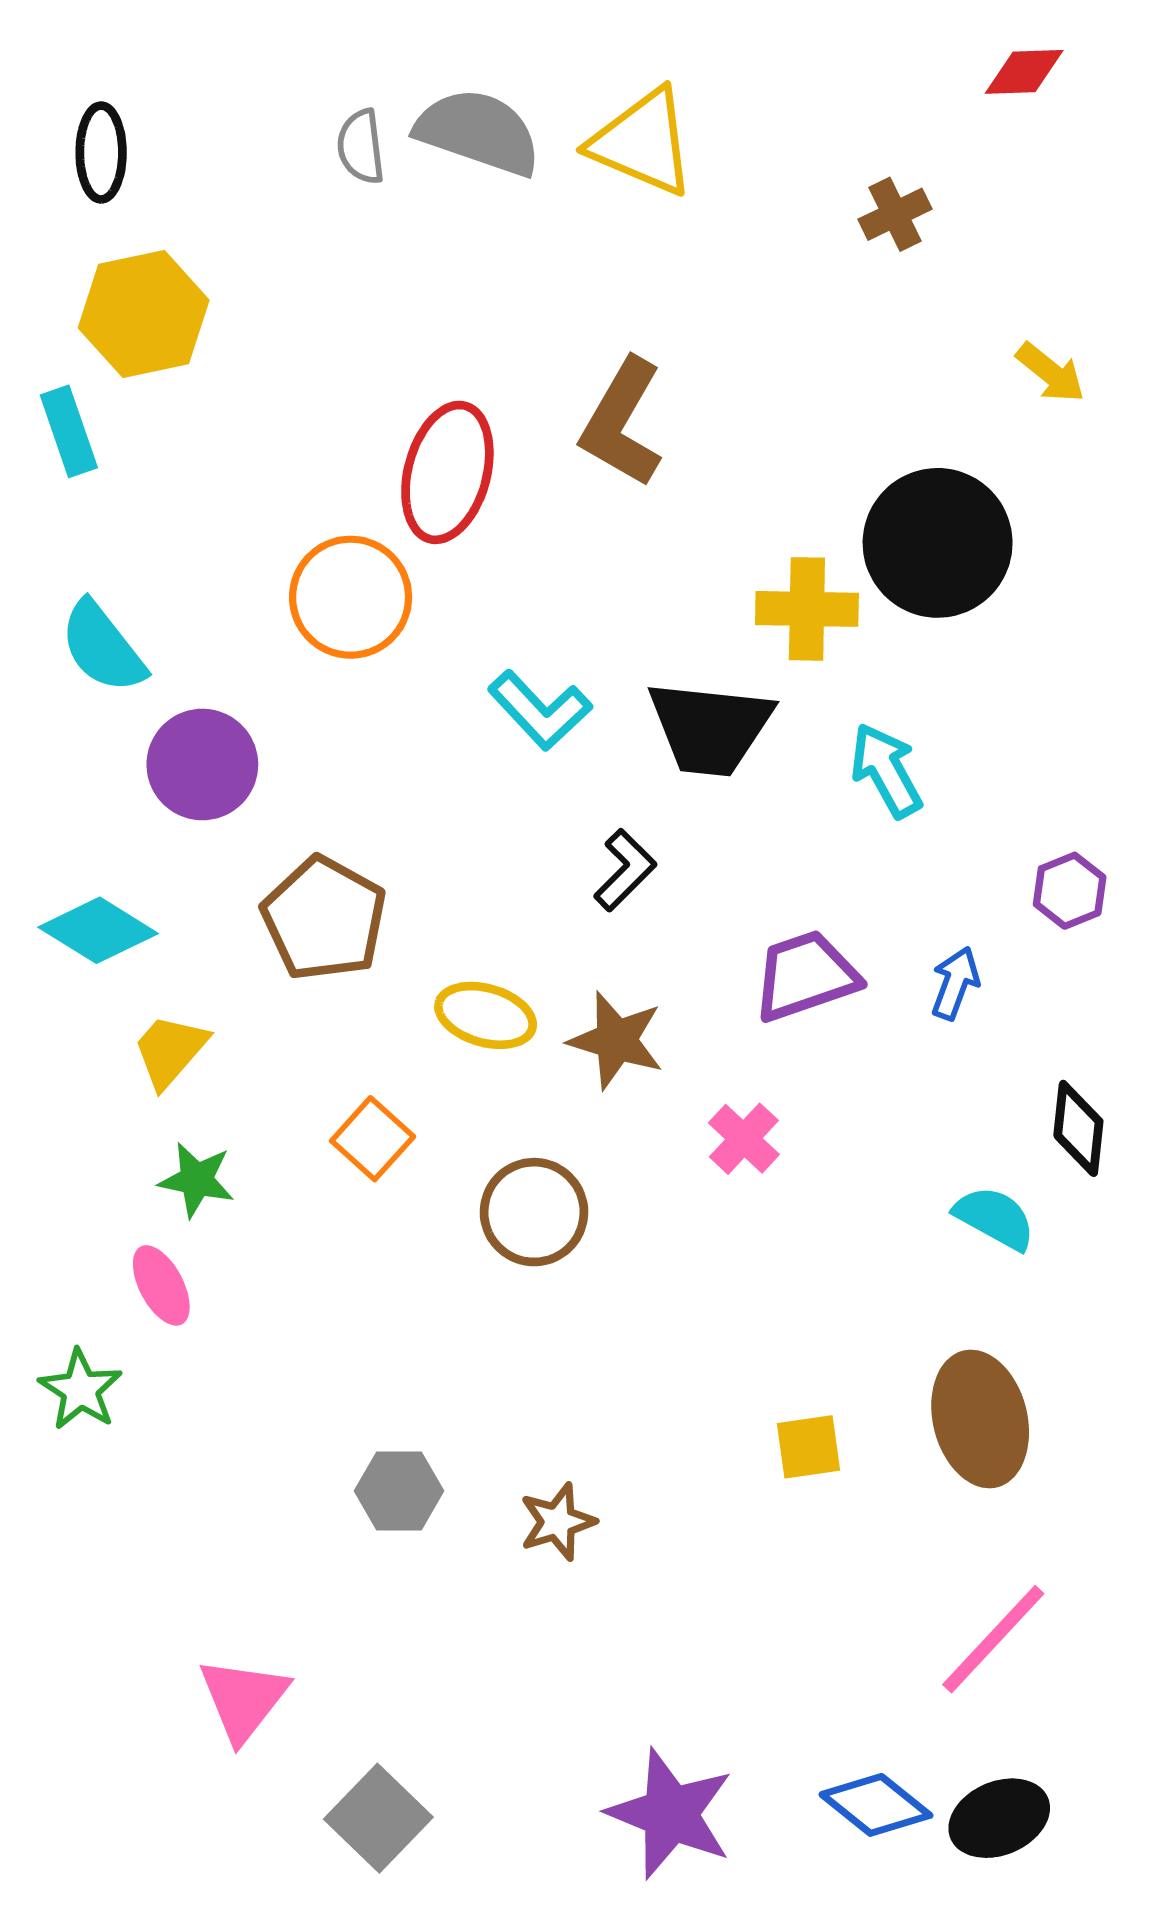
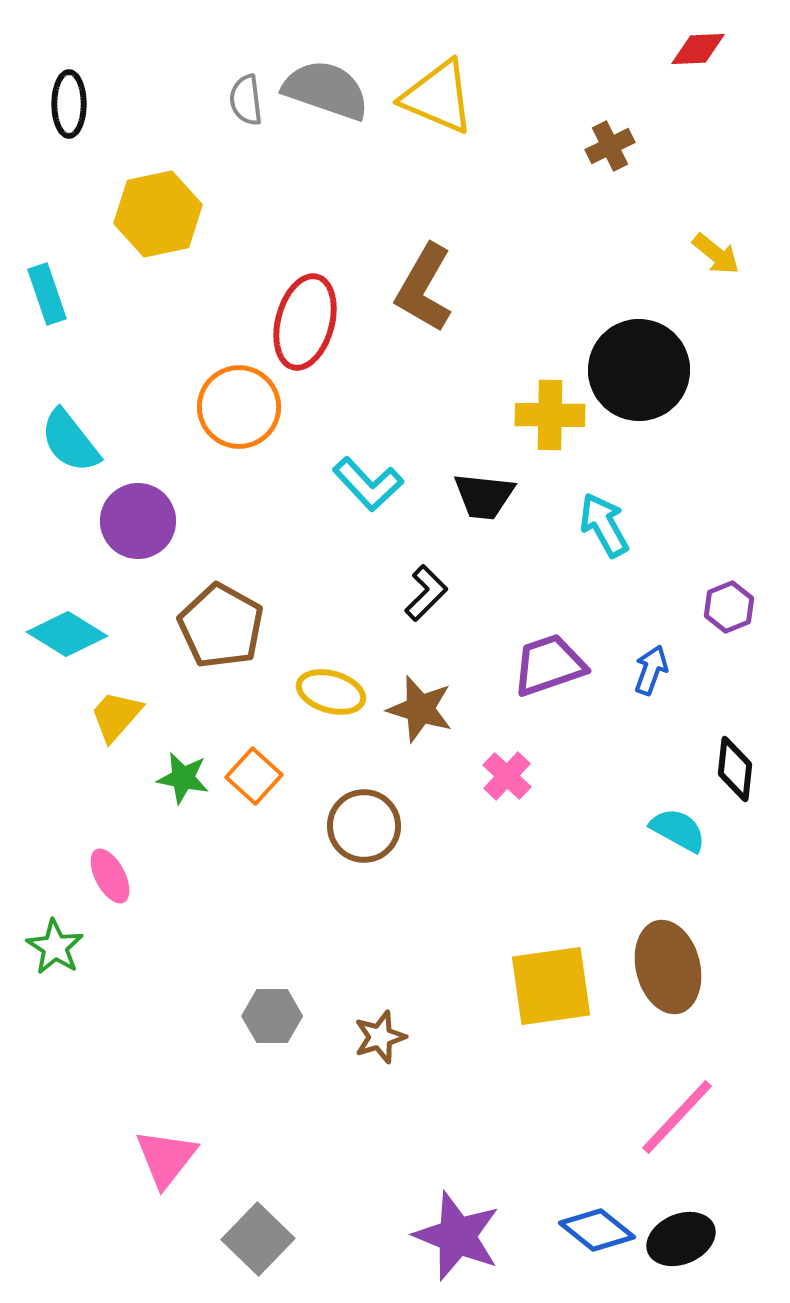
yellow hexagon: (144, 314) -> (158, 214), moved
black trapezoid: (710, 728) -> (484, 496), size x0.7
green star: (196, 1180) -> (183, 778), moved
yellow square: (808, 1447) -> (551, 986), size x1.8

